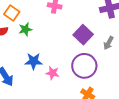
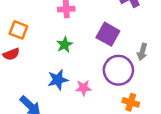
green star: (25, 29) -> (65, 45), moved
gray arrow: (108, 43) -> (142, 52), moved

